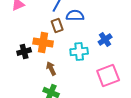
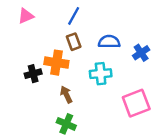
blue semicircle: (75, 16) -> (109, 42), moved
blue cross: (105, 40) -> (141, 53), moved

